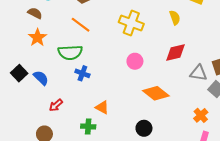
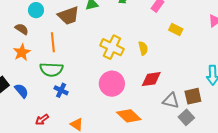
yellow semicircle: (175, 18) -> (143, 48), moved
orange line: (81, 25) -> (53, 42), moved, turned 42
pink circle: (135, 61) -> (112, 84), size x1.6
red arrow: (56, 105) -> (42, 120), moved

